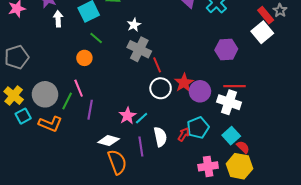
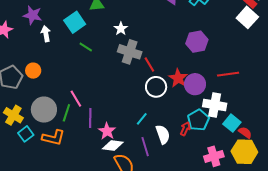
purple hexagon: (226, 49) -> (197, 42), moved
orange circle: (84, 58) -> (33, 71), moved
white cross: (229, 102) -> (215, 105), moved
pink star: (127, 116) -> (107, 131), moved

